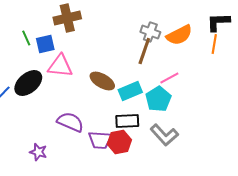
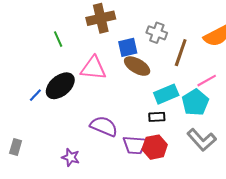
gray cross: (150, 32) -> (157, 33), moved
blue square: (45, 44) -> (128, 47), moved
brown ellipse: (102, 81) -> (137, 66), moved
black rectangle: (127, 121) -> (157, 117), moved, size x0.7

